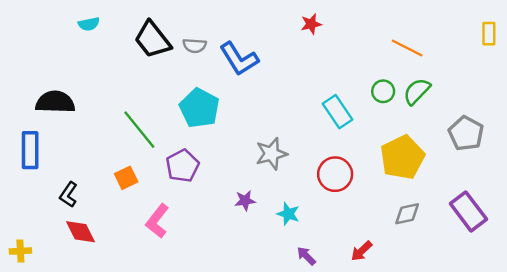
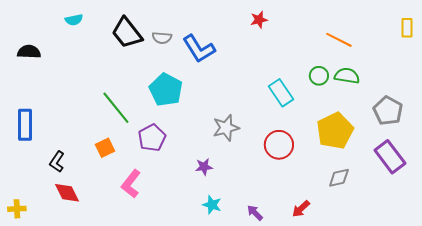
green semicircle: (417, 91) -> (347, 76), turned 55
black semicircle: (55, 102) -> (29, 52), moved, size x0.7
purple rectangle: (468, 211) -> (390, 157), moved
cyan star: (288, 214) -> (212, 205), moved

